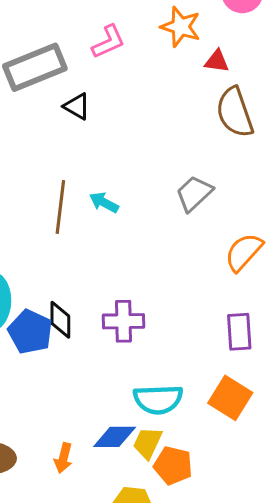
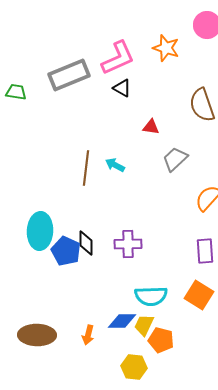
pink L-shape: (108, 42) -> (118, 58), size x1.5
red triangle: (217, 61) -> (151, 127), moved
black triangle: (77, 106) -> (122, 88), moved

